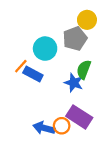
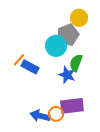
cyan circle: (45, 49) -> (56, 46), moved
purple rectangle: (79, 117) -> (72, 106), turned -40

